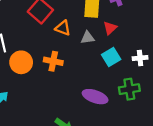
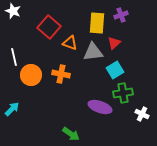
gray triangle: (88, 38) -> (93, 52), size x1.5
white cross: (140, 58) -> (142, 114), moved, turned 32
green cross: (129, 89) -> (123, 93), moved

